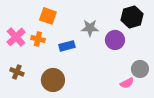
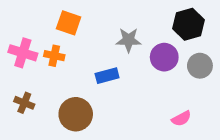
pink cross: (16, 37) -> (23, 53), turned -30
blue rectangle: (67, 46) -> (107, 76), moved
gray circle: (140, 69) -> (200, 66), moved

